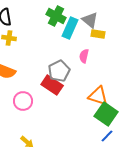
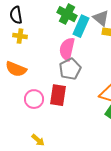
pink semicircle: (84, 56) -> (67, 49), moved, size x1.6
red rectangle: (52, 85) -> (58, 95), moved, turned 65

